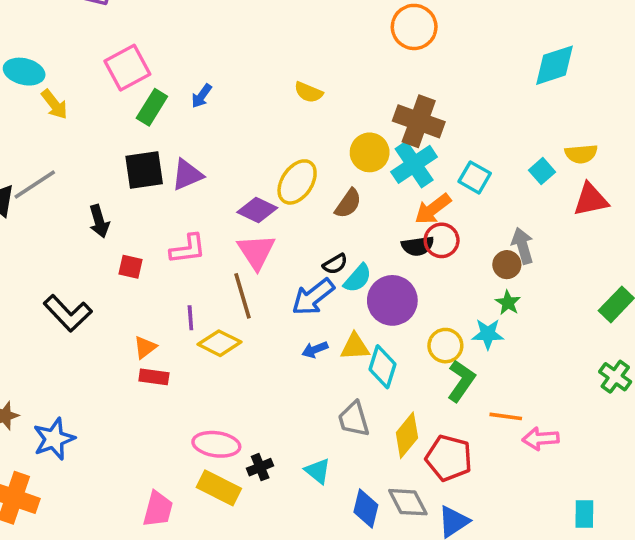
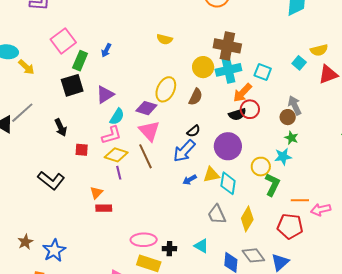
cyan cross: (414, 164) -> (228, 70), turned 30
black square: (144, 170) -> (72, 85), moved
cyan semicircle: (358, 278) -> (117, 117), moved
yellow diamond: (219, 343) -> (116, 155), moved
red pentagon: (449, 458) -> (290, 226), moved
black cross: (260, 467) -> (169, 249), turned 32

